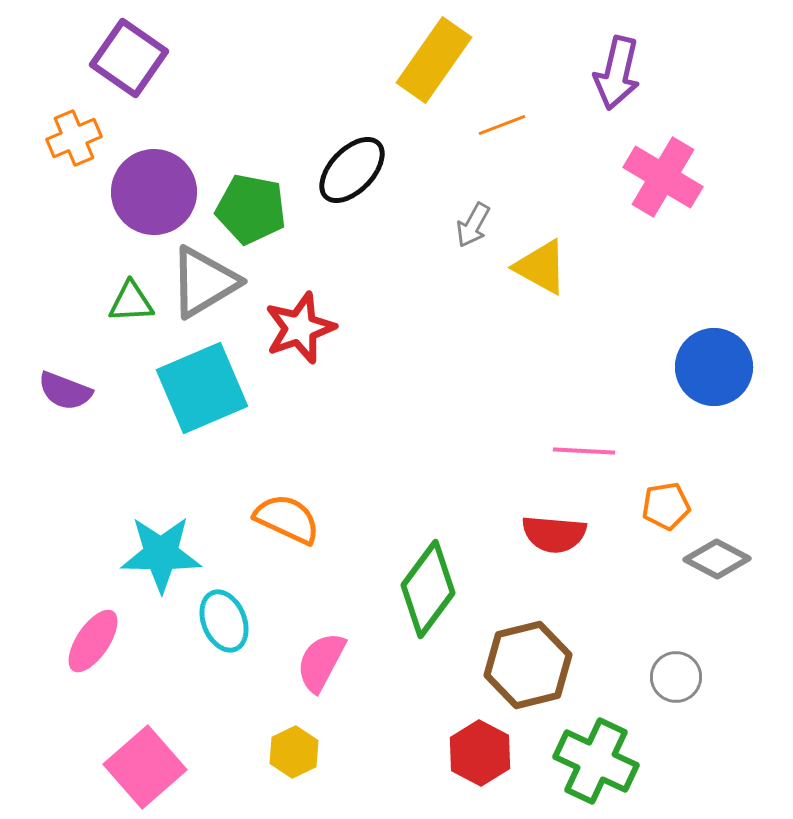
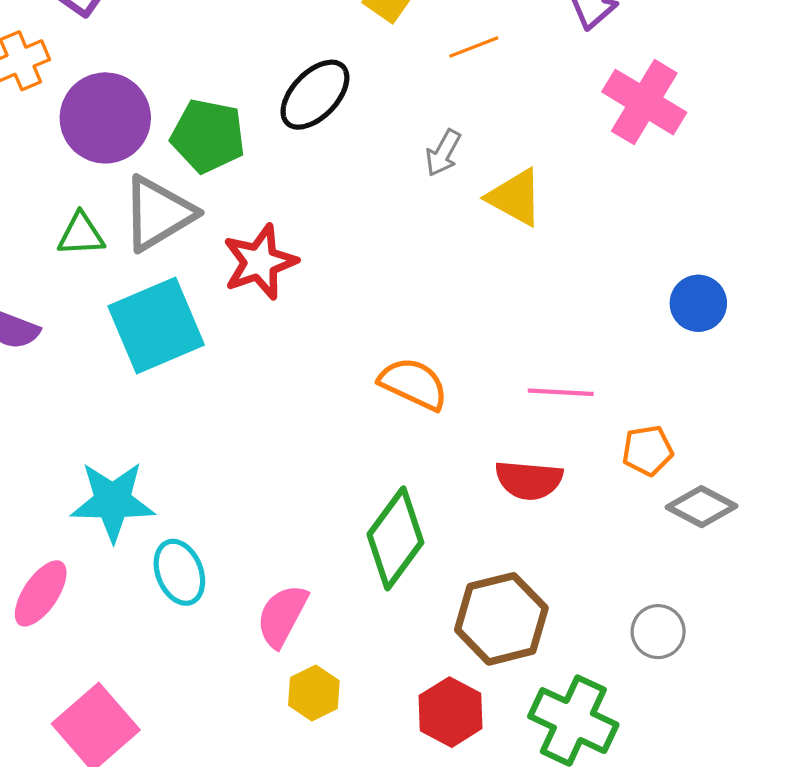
blue circle: (714, 367) -> (698, 303), size x0.7
orange semicircle: (287, 519) -> (413, 384), moved
yellow hexagon: (294, 752) -> (314, 693), moved

